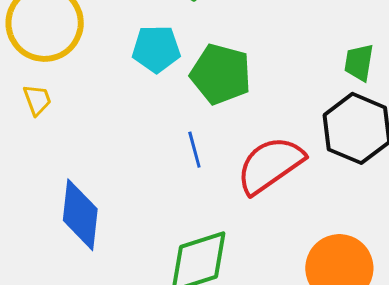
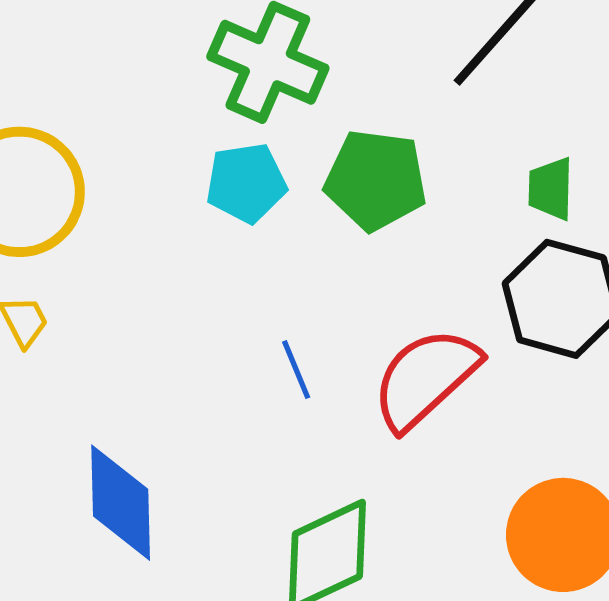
cyan pentagon: (156, 49) -> (246, 183), moved
green pentagon: (221, 74) -> (376, 180), moved

